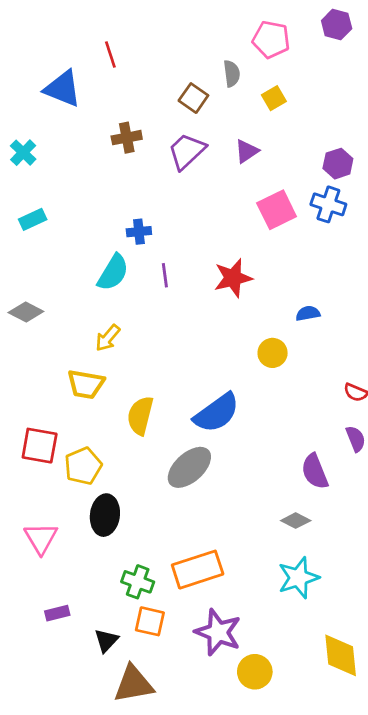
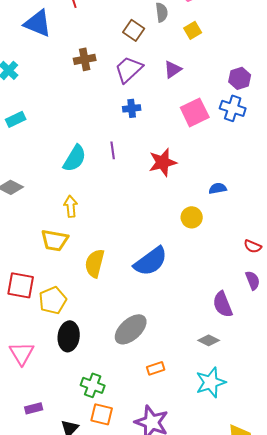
blue cross: (139, 232) -> (132, 108), moved
purple line: (165, 275) -> (113, 150), moved
yellow arrow: (108, 338) -> (71, 206), turned 135
gray ellipse: (189, 467) -> (131, 329), moved
orange rectangle: (198, 570) -> (156, 368), moved, size x0.5

